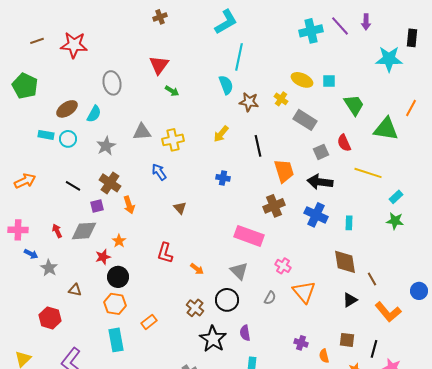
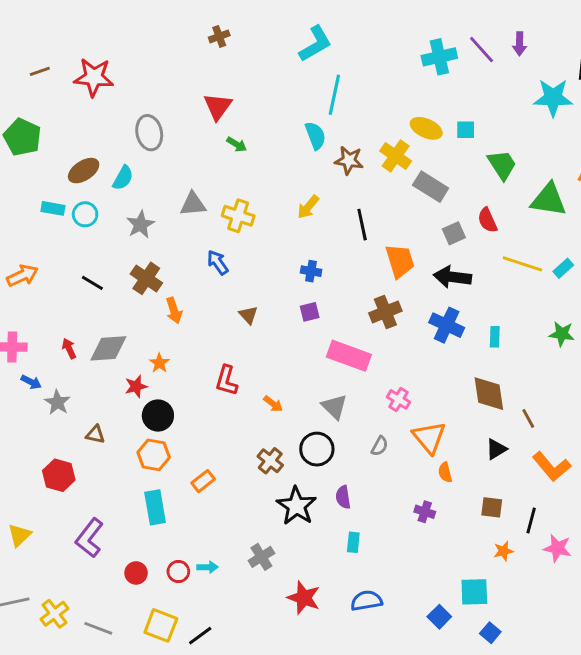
yellow cross: (281, 99) -> (396, 156), size x1.5
yellow cross: (173, 140) -> (238, 216), turned 30
cyan rectangle: (396, 197) -> (563, 268), moved
purple square: (97, 206) -> (310, 312), moved
orange semicircle: (324, 356) -> (445, 472), moved

